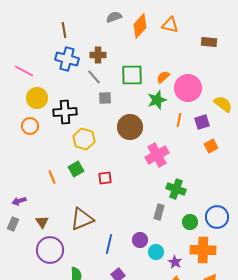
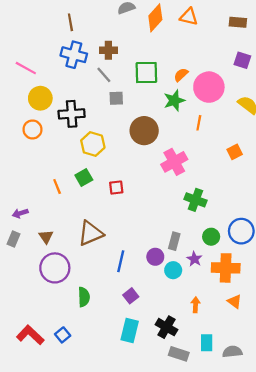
brown rectangle: (209, 42) -> (238, 22), moved
purple square: (202, 122) -> (242, 60), moved, turned 35
gray rectangle: (159, 212) -> (174, 241), moved
purple star: (175, 262) -> (194, 259), moved

